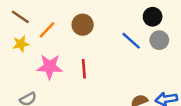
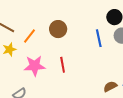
blue line: (131, 41) -> (99, 38), turned 42

